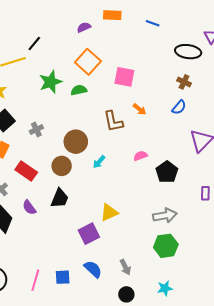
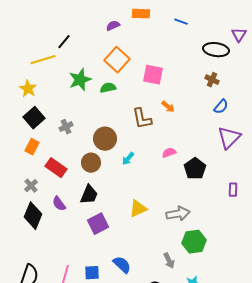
blue semicircle: (179, 107) -> (221, 107), moved
gray arrow: (165, 215) -> (178, 214), moved
purple square: (89, 234) -> (98, 224), moved
gray arrow: (125, 267) -> (169, 261), moved

